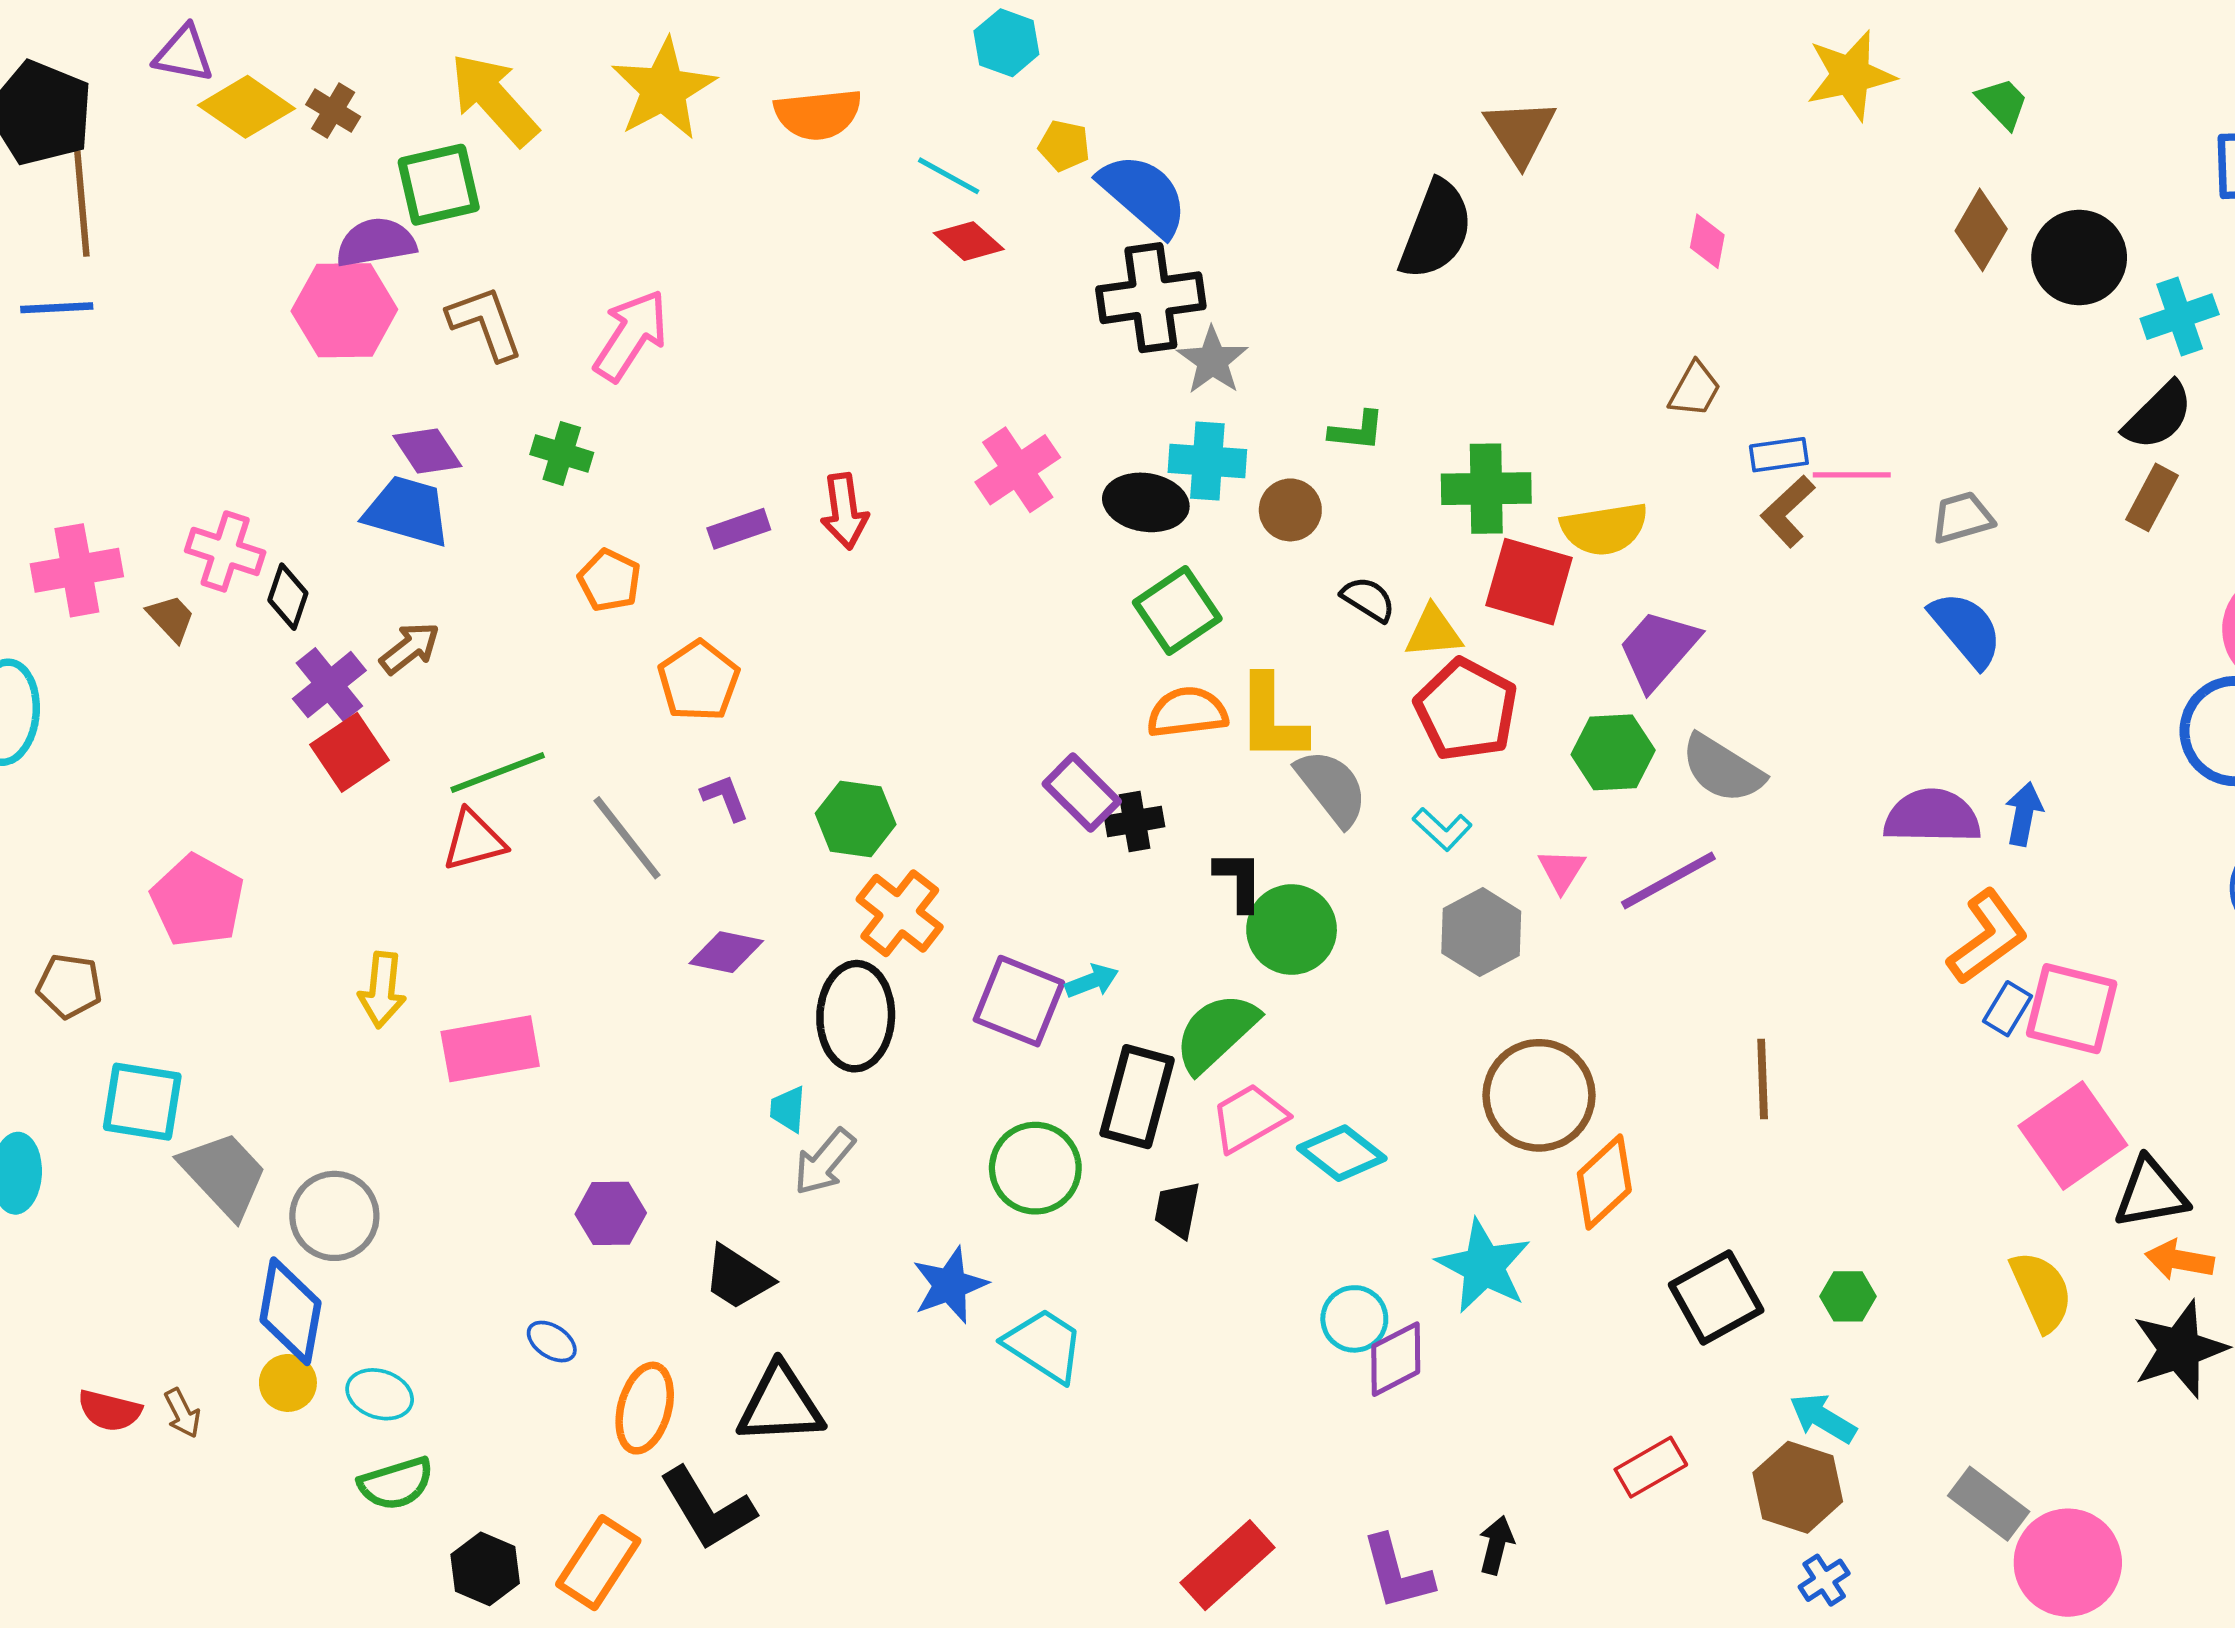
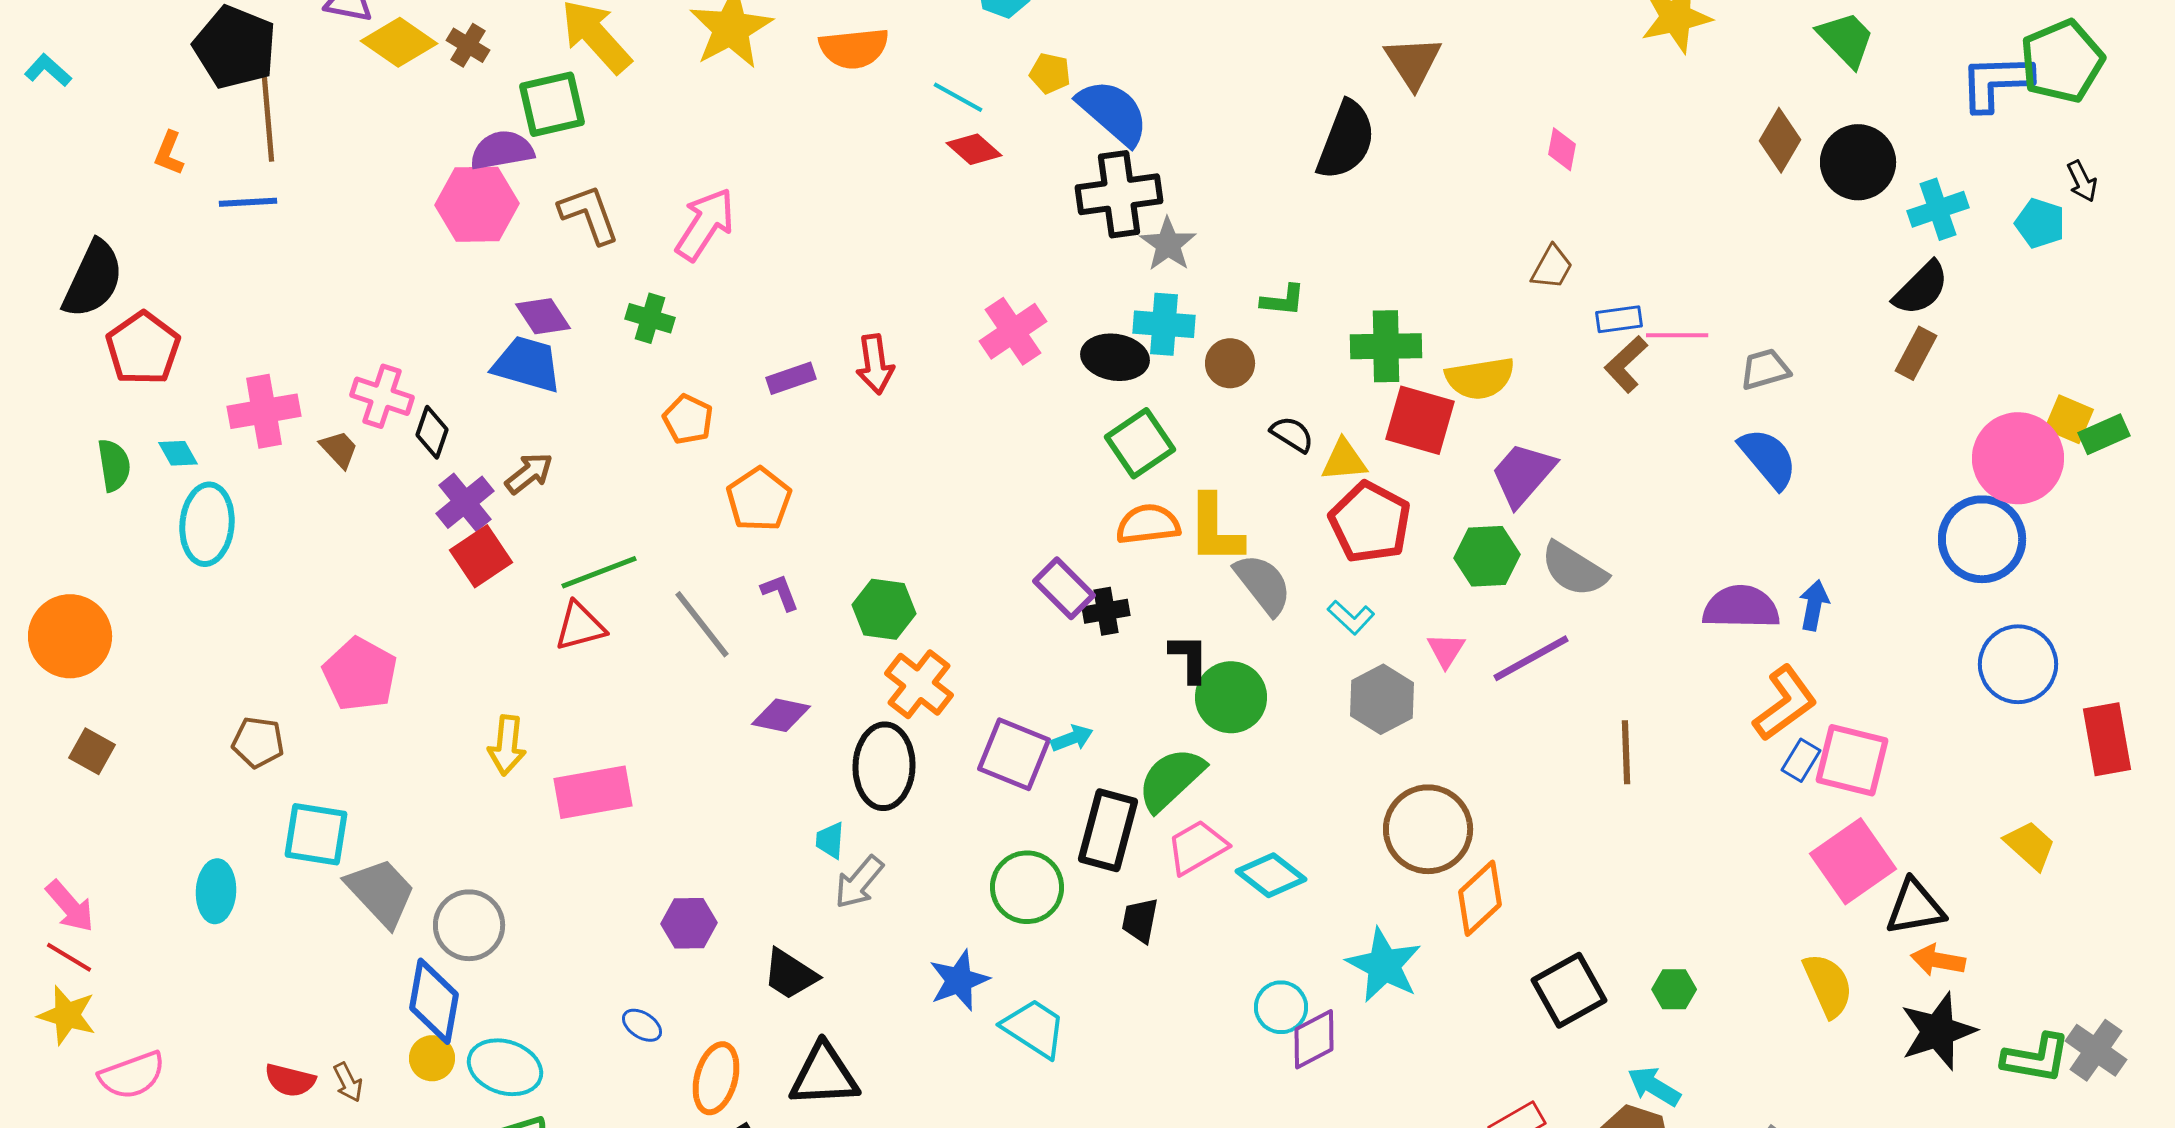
green trapezoid: (2002, 103) -> (1846, 39), moved, size x1.4
brown line: (1763, 1079) -> (1626, 752), moved
cyan ellipse: (380, 1394) -> (505, 1067), size x1.4

